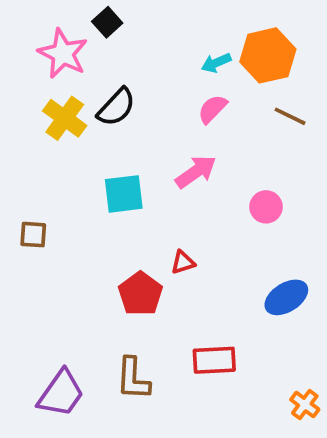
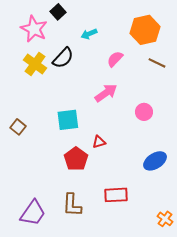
cyan arrow: (216, 63) -> (89, 34), moved
cyan square: (124, 194) -> (68, 120), moved
brown square: (33, 235) -> (18, 127), turned 35

